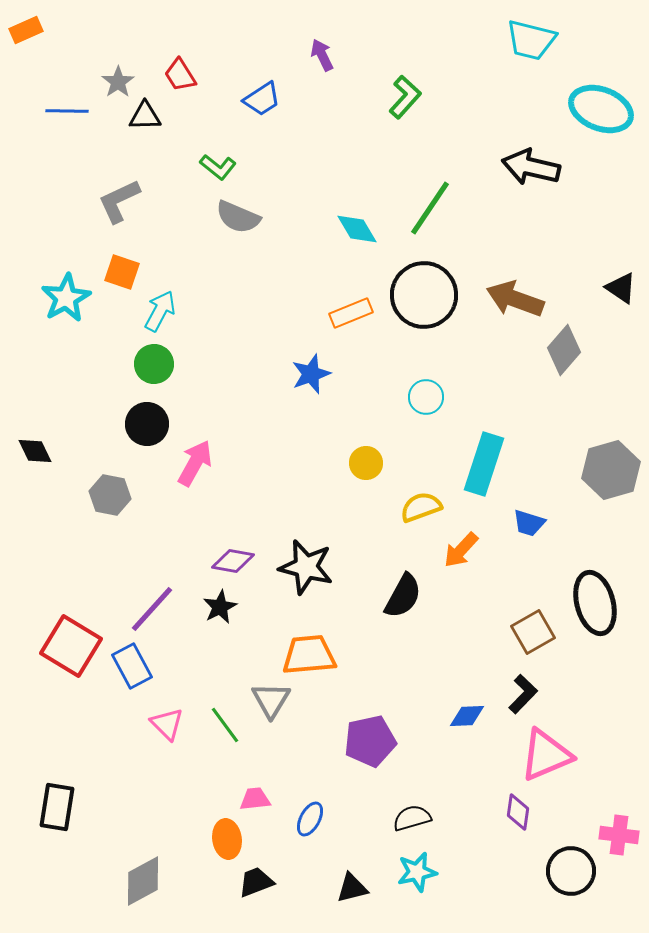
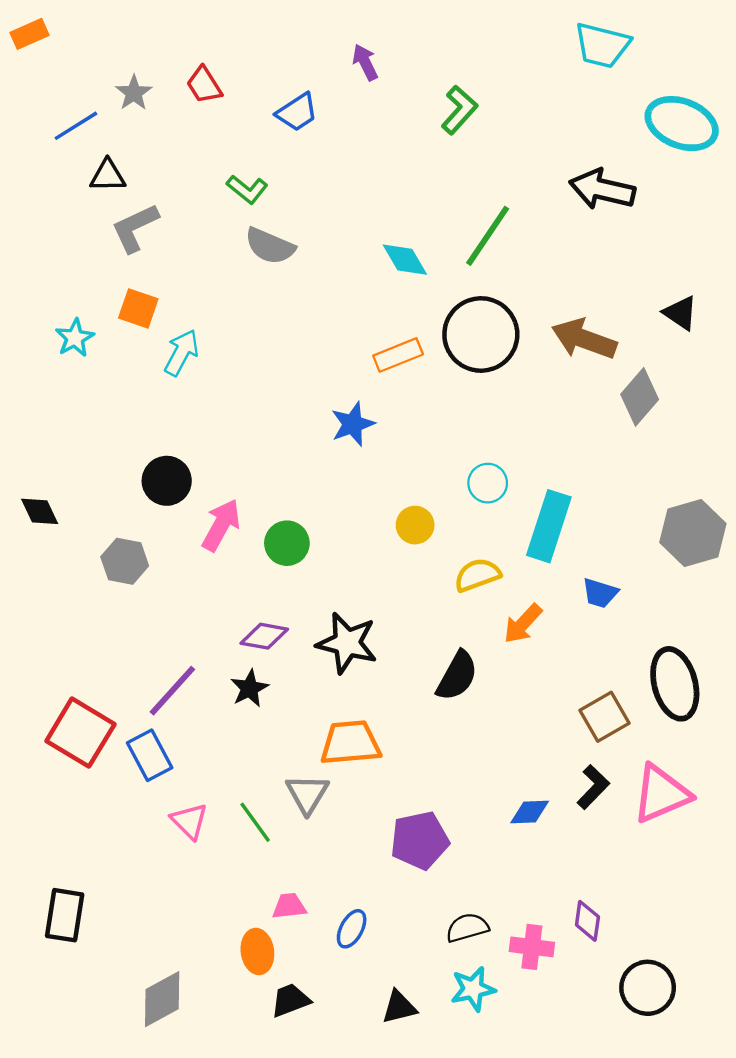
blue line: (67, 111) -> (76, 126), turned -33
black triangle: (145, 116) -> (108, 176), moved
black triangle: (621, 288) -> (680, 313), moved
cyan star: (66, 298) -> (75, 338), size x0.7
green circle: (154, 364) -> (287, 543), moved
cyan circle: (426, 397) -> (488, 483), moved
pink triangle: (546, 755) -> (661, 794), moved
pink cross: (619, 835) -> (532, 947), moved

